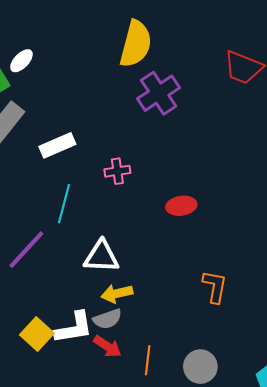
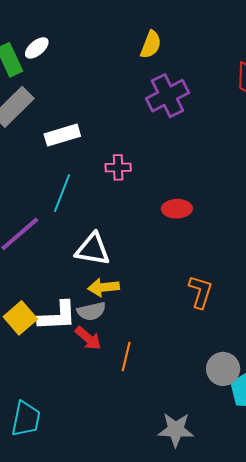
yellow semicircle: (136, 44) -> (151, 45), size x0.6
gray circle: (200, 367) -> (223, 369), moved

